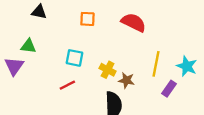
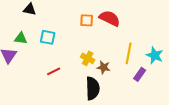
orange square: (87, 19) -> (87, 20), moved
cyan square: (74, 58) -> (48, 37), moved

